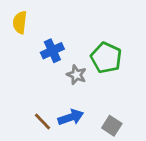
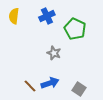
blue cross: (52, 51) -> (47, 16), moved
green pentagon: (106, 58) -> (75, 29), moved

